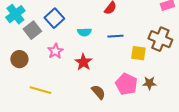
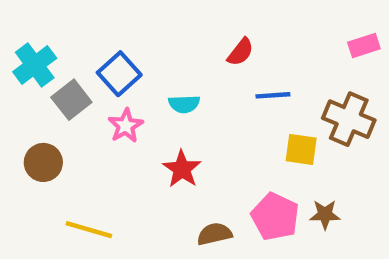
blue line: (115, 36) -> (273, 95), moved
pink star: (55, 51) -> (126, 126), moved
brown semicircle: (98, 92) -> (214, 234), turned -63

